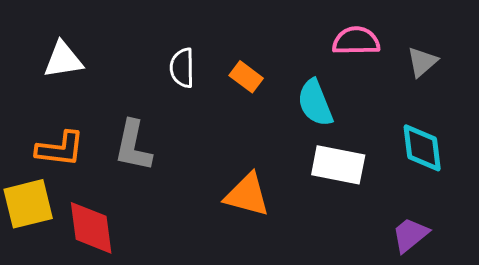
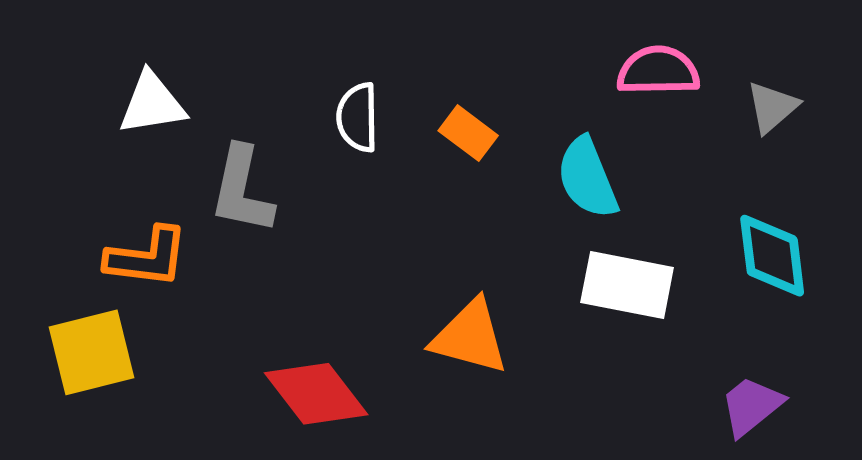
gray L-shape: (133, 146) -> (242, 190), moved
red diamond: (91, 228) -> (316, 394), moved, turned -30

